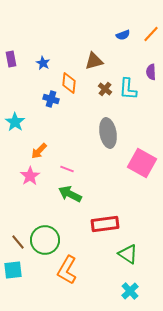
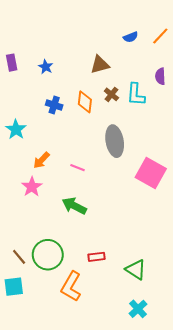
orange diamond: (69, 83) -> (85, 102), moved
pink line: (67, 169) -> (77, 168), moved
red rectangle: (105, 224) -> (97, 257), moved, size x0.6

